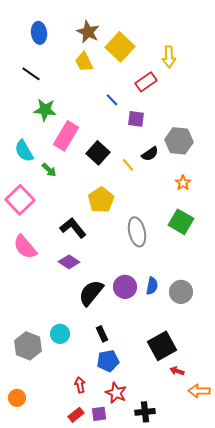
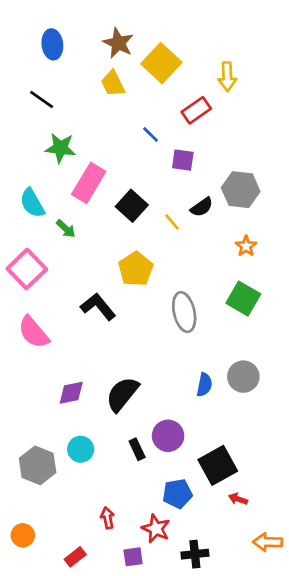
purple diamond: (69, 262) -> (71, 393), moved, turned -45
purple circle: (125, 287) -> (168, 436), moved
gray circle: (181, 292) -> (243, 377), moved
blue pentagon: (108, 361) -> (177, 494), moved
orange arrow: (199, 391) -> (268, 542), moved
red rectangle: (76, 415) -> (75, 557), moved

